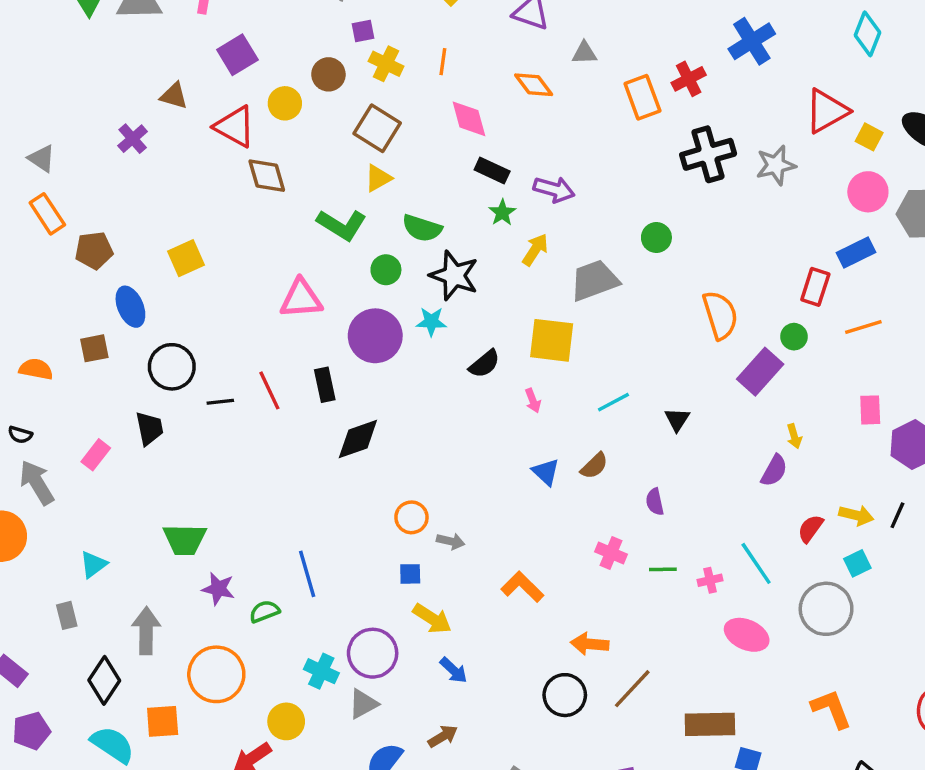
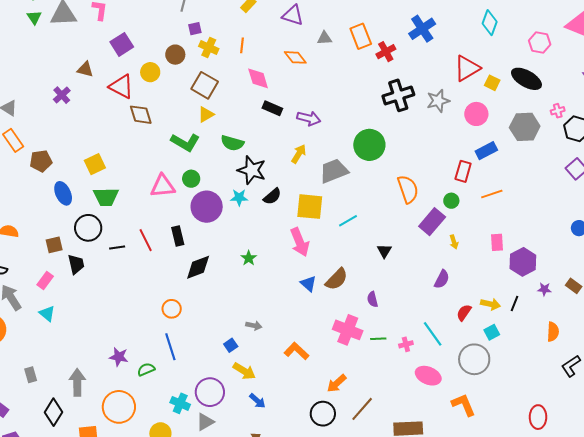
orange rectangle: (642, 97) -> (361, 36), moved
pink circle: (868, 192) -> (476, 114), moved
green star: (502, 213) -> (249, 258), moved
green circle: (656, 238) -> (369, 145), size x1.8
green circle: (386, 270) -> (191, 179), moved
brown square: (94, 348) -> (54, 245), moved
black semicircle: (484, 364) -> (272, 196), moved
pink arrow: (533, 401) -> (300, 242), size x2.0
cyan line: (613, 402) -> (348, 221), moved
yellow arrow: (794, 436) -> (454, 242), moved
brown semicircle: (594, 466) -> (337, 279), size x1.4
orange circle: (411, 517) -> (172, 309), moved
green trapezoid: (185, 540) -> (106, 197), moved
pink cross: (611, 553) -> (348, 330), size x1.6
cyan triangle: (93, 564) -> (47, 314), moved, turned -42
blue square: (410, 574) -> (231, 345), turned -32
orange arrow: (590, 644) -> (337, 383), turned -45
orange L-shape: (831, 709) -> (464, 405), moved

